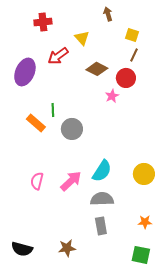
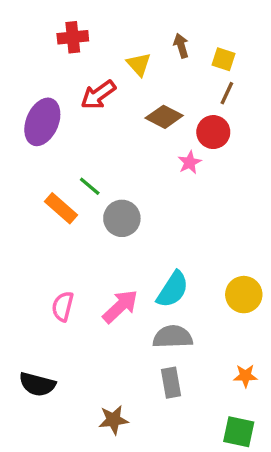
brown arrow: (108, 14) -> (181, 46), moved
green line: (53, 110) -> (90, 186), turned -48
black semicircle: (22, 249) -> (37, 384), moved

